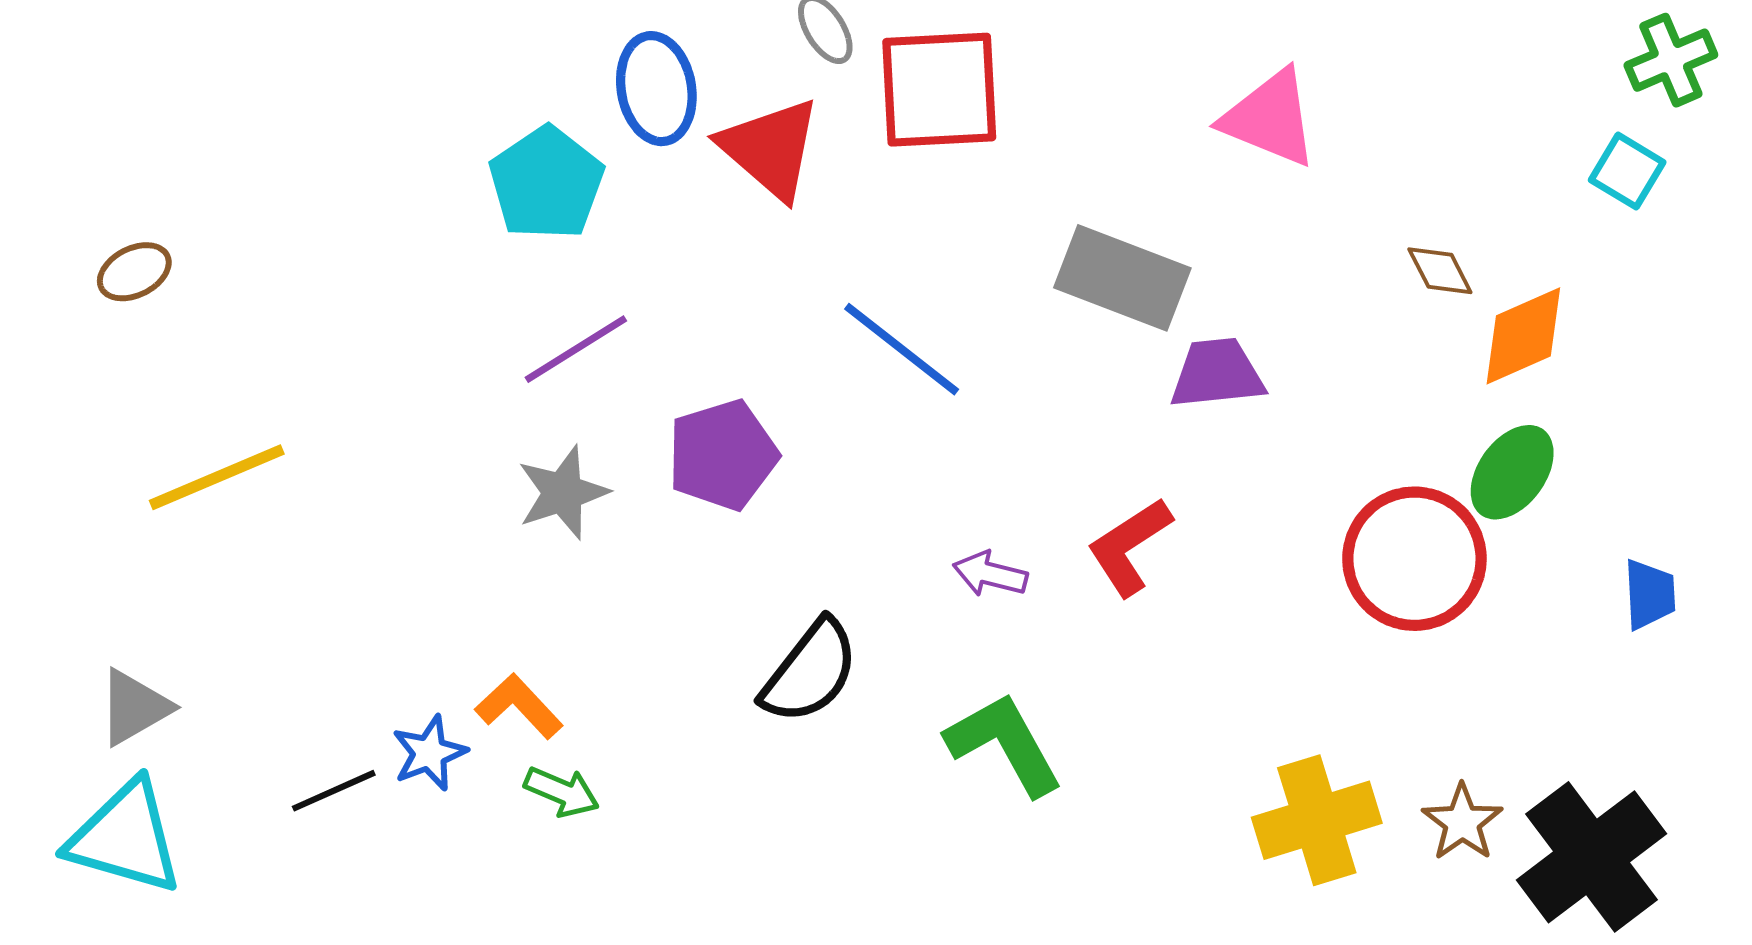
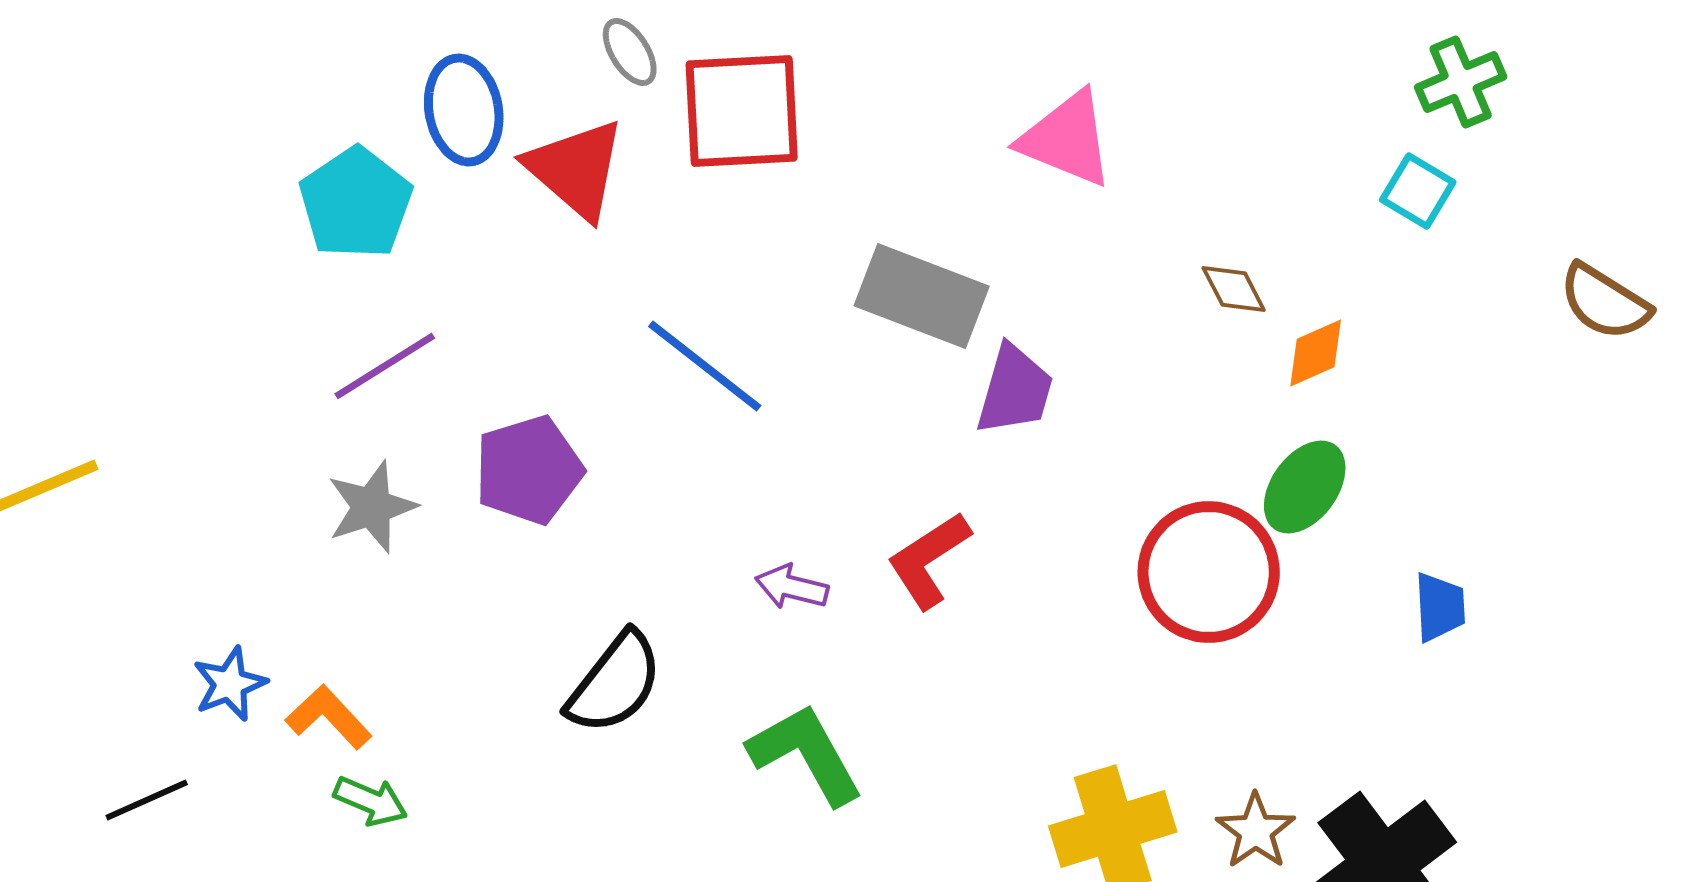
orange diamond: (1523, 336) -> (1316, 353), size x0.7
purple trapezoid: (1217, 374) -> (1015, 390), turned 112
blue star: (429, 753) -> (230, 684), moved

